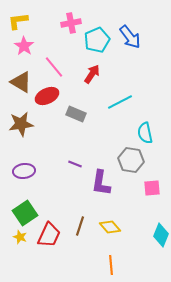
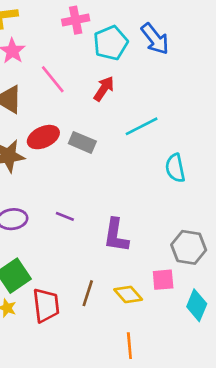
red ellipse: (47, 96) -> (43, 137), moved
gray hexagon: (131, 160) -> (189, 247), moved
purple line: (75, 164) -> (65, 216), moved
pink square: (152, 188) -> (163, 280), moved
red trapezoid: (49, 235) -> (46, 305), turned -32

